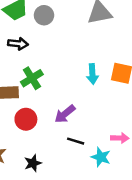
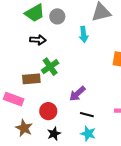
cyan arrow: (92, 74) -> (84, 34), moved
red circle: (26, 119) -> (48, 111), moved
cyan star: (101, 157) -> (88, 134), moved

